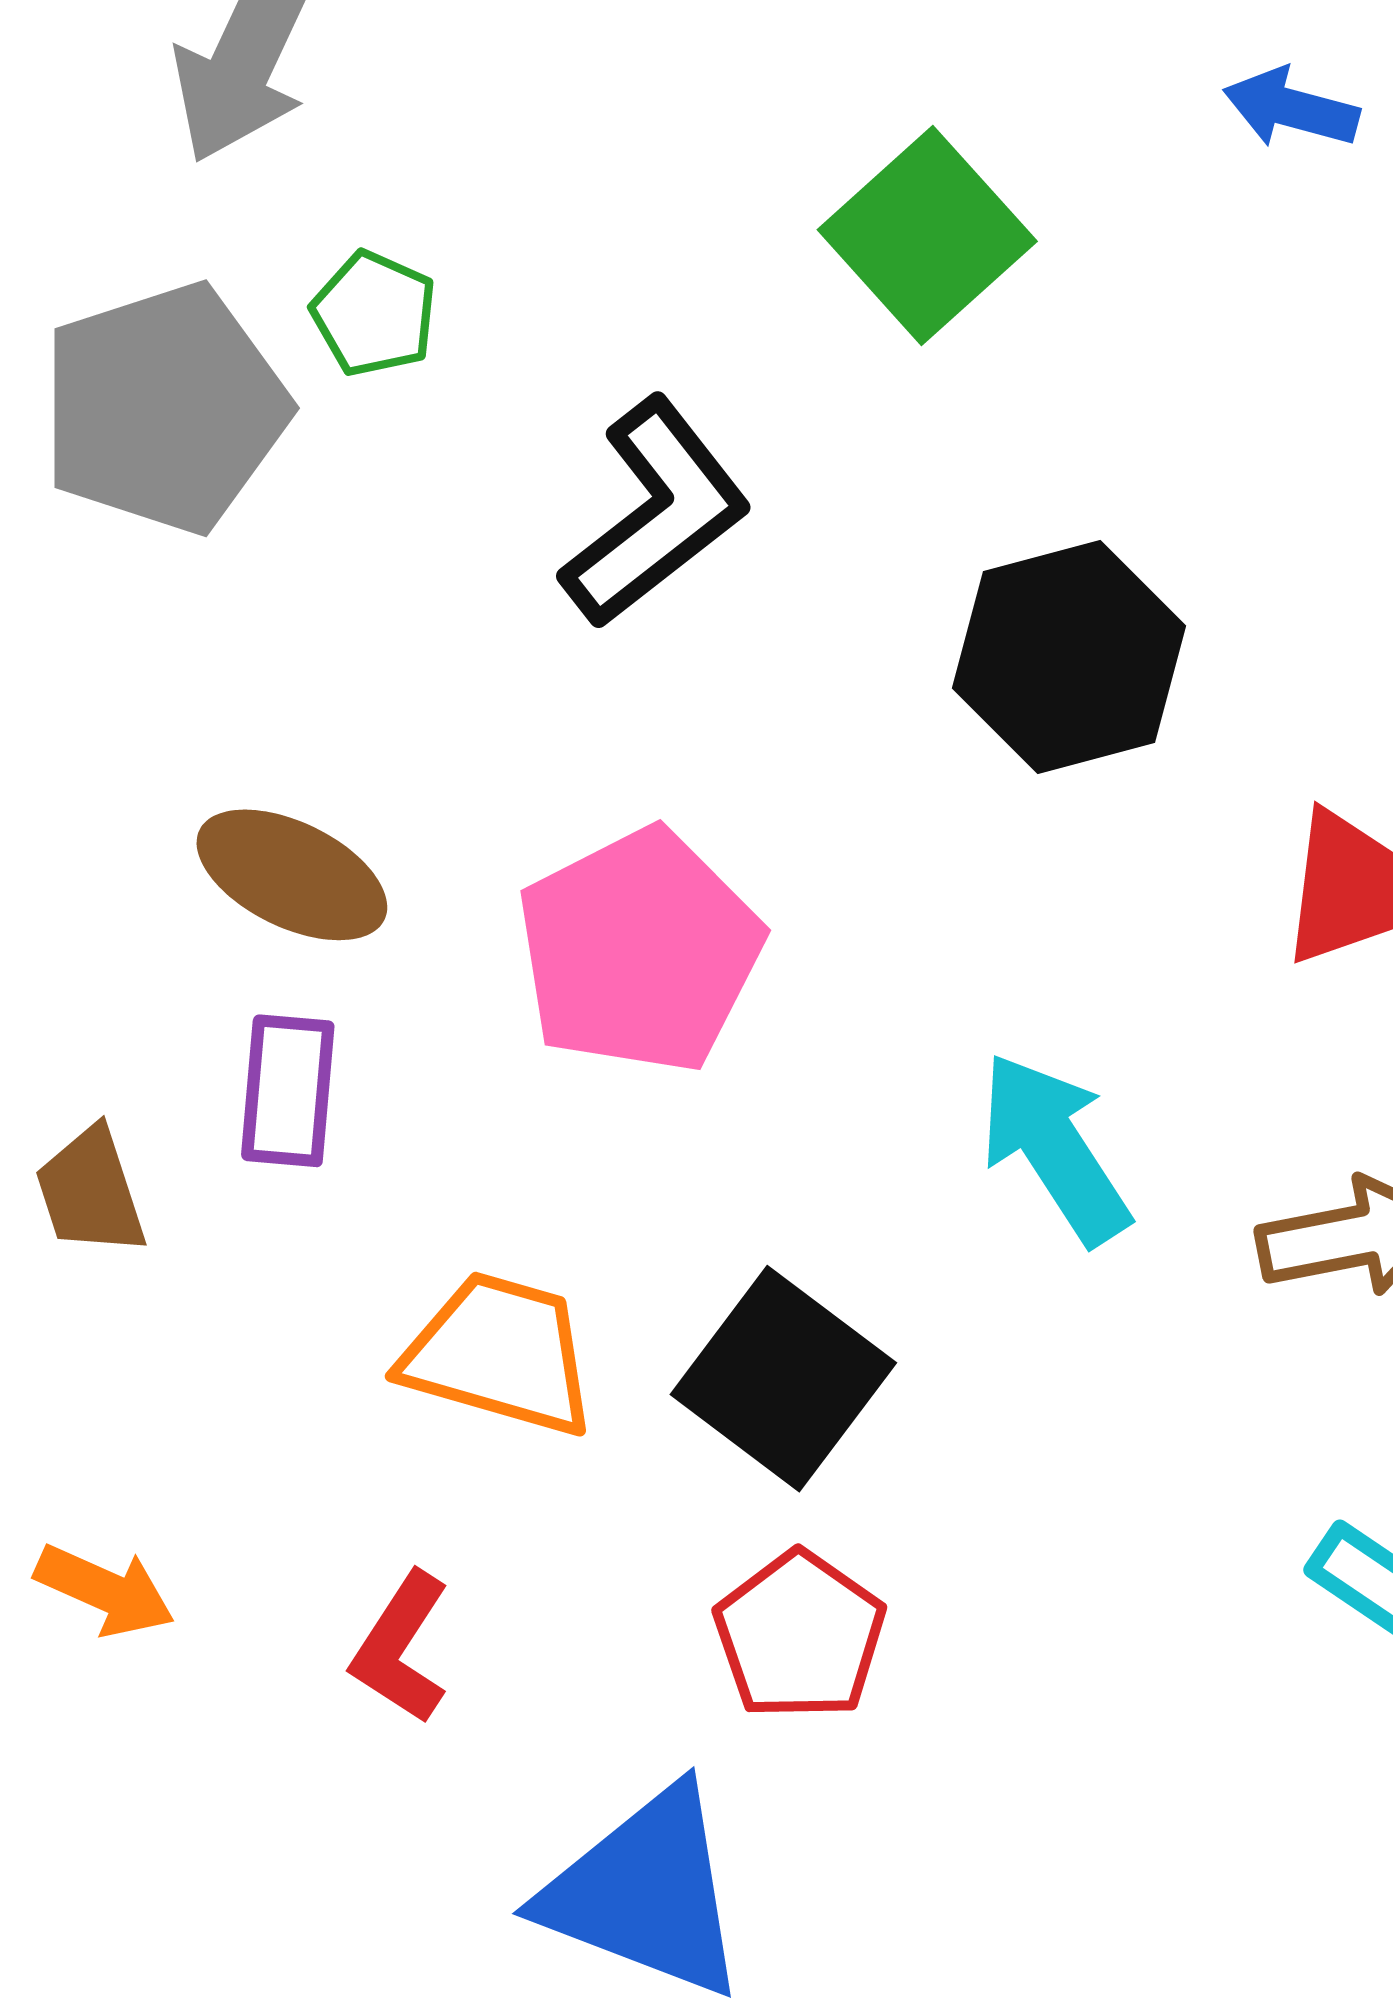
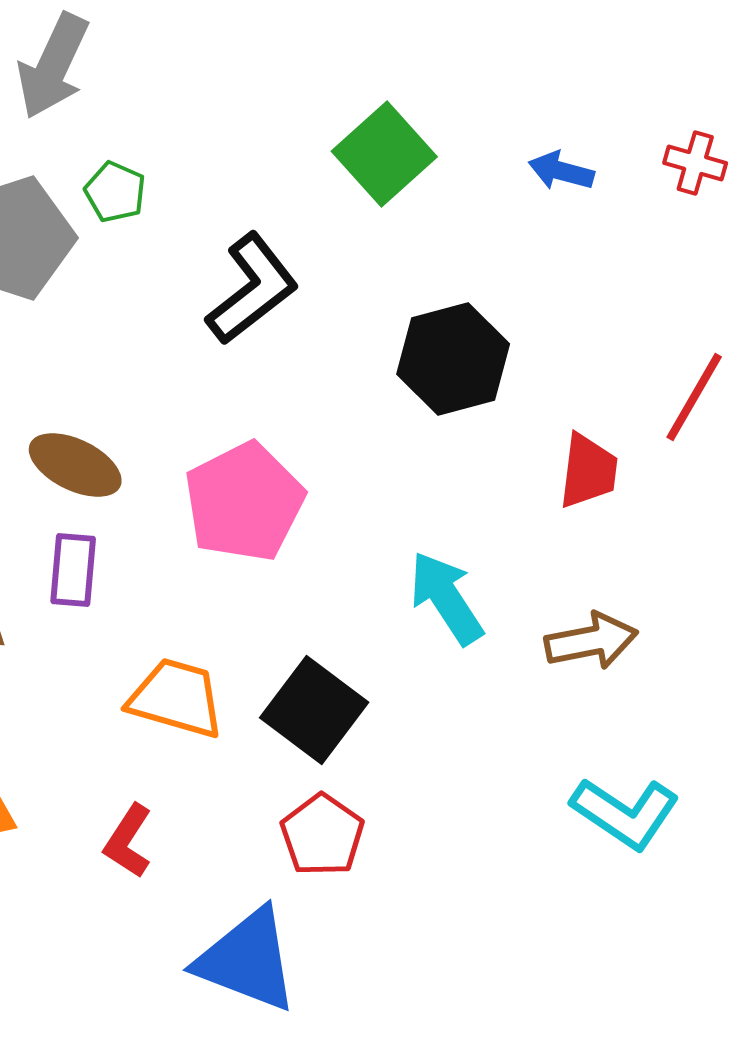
blue arrow: (1291, 108) -> (561, 171), moved

